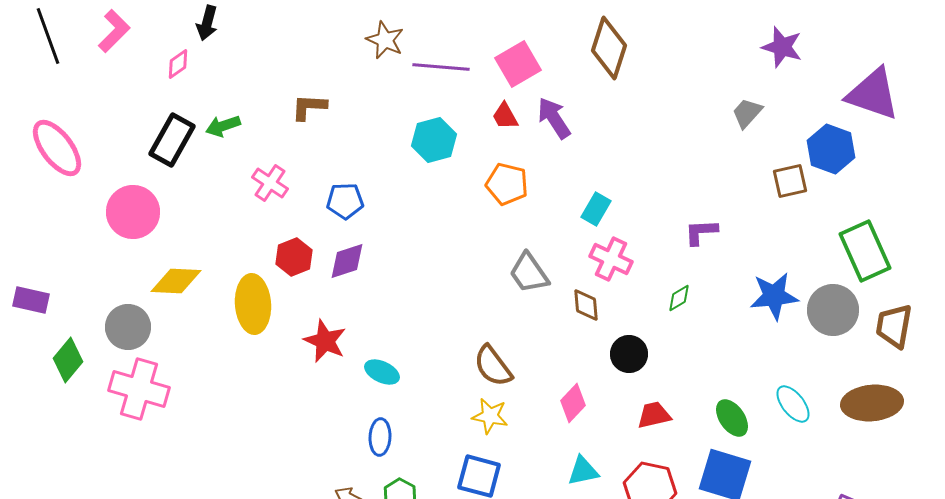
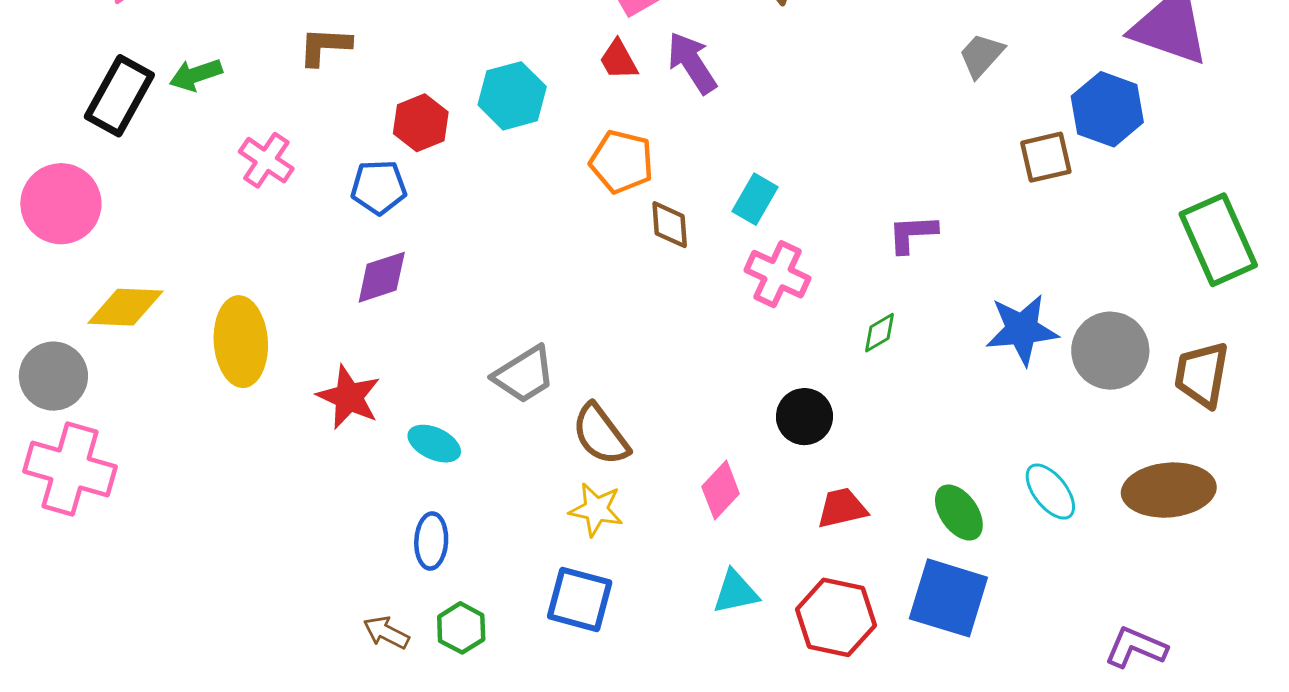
green rectangle: (865, 251) -> (1218, 240), moved
red hexagon: (294, 257) -> (421, 123), moved
gray trapezoid: (529, 273) -> (524, 375), moved, turned -87
brown diamond: (586, 305) -> (670, 225), moved

